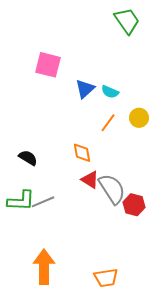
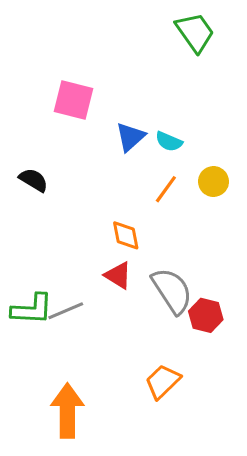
black semicircle: (28, 158) -> (34, 180), moved
red triangle: (90, 180) -> (118, 275), moved
orange trapezoid: (106, 278) -> (163, 381), moved, turned 145

